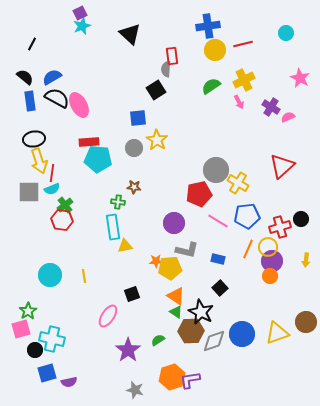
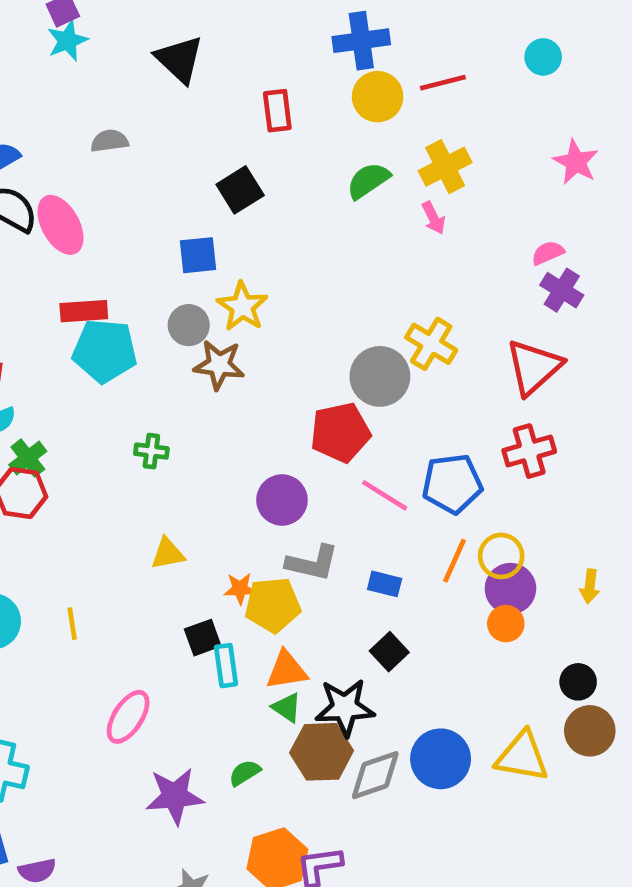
gray semicircle: (166, 69) -> (109, 141), moved, turned 77
purple cross: (271, 107) -> (562, 290), moved
yellow cross: (238, 183) -> (431, 344), moved
brown star: (134, 187) -> (219, 365), moved, size x1.5
black circle: (301, 219) -> (578, 682), moved
cyan rectangle: (113, 227) -> (226, 666), moved, size x0.7
red cross: (280, 227) -> (529, 451), moved
black square: (132, 294) -> (203, 638), moved
orange triangle: (176, 296) -> (287, 670), turned -42
black star: (201, 312) -> (345, 708), turned -30
yellow triangle: (277, 333) -> (522, 756), turned 30
purple star: (128, 350) -> (175, 796), turned 30

